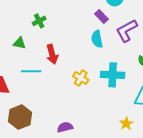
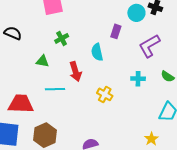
purple rectangle: (102, 16) -> (116, 31), moved, turned 64
cyan semicircle: (97, 39) -> (97, 52), moved
cyan cross: (113, 75) -> (138, 79), moved, size x0.6

